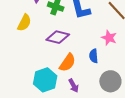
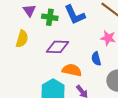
orange semicircle: (67, 63) -> (72, 70), turned -102

